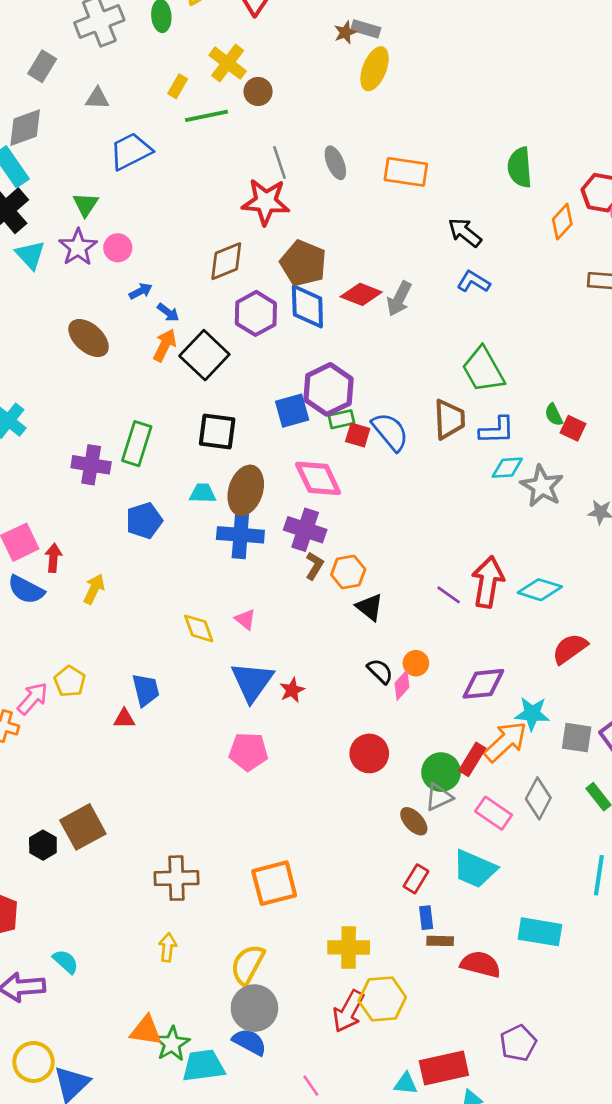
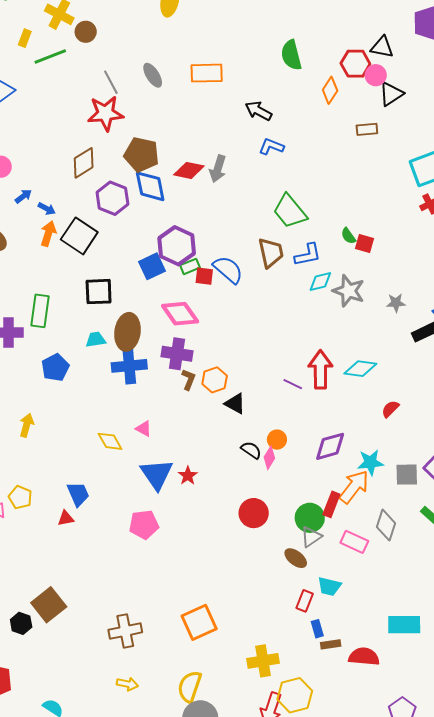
red semicircle: (570, 649) -> (390, 409), size x0.7
pink pentagon: (248, 752) -> (144, 525), moved
cyan trapezoid: (475, 869) -> (329, 586), moved, size x0.7
yellow arrow: (168, 947) -> (127, 684), turned 105

